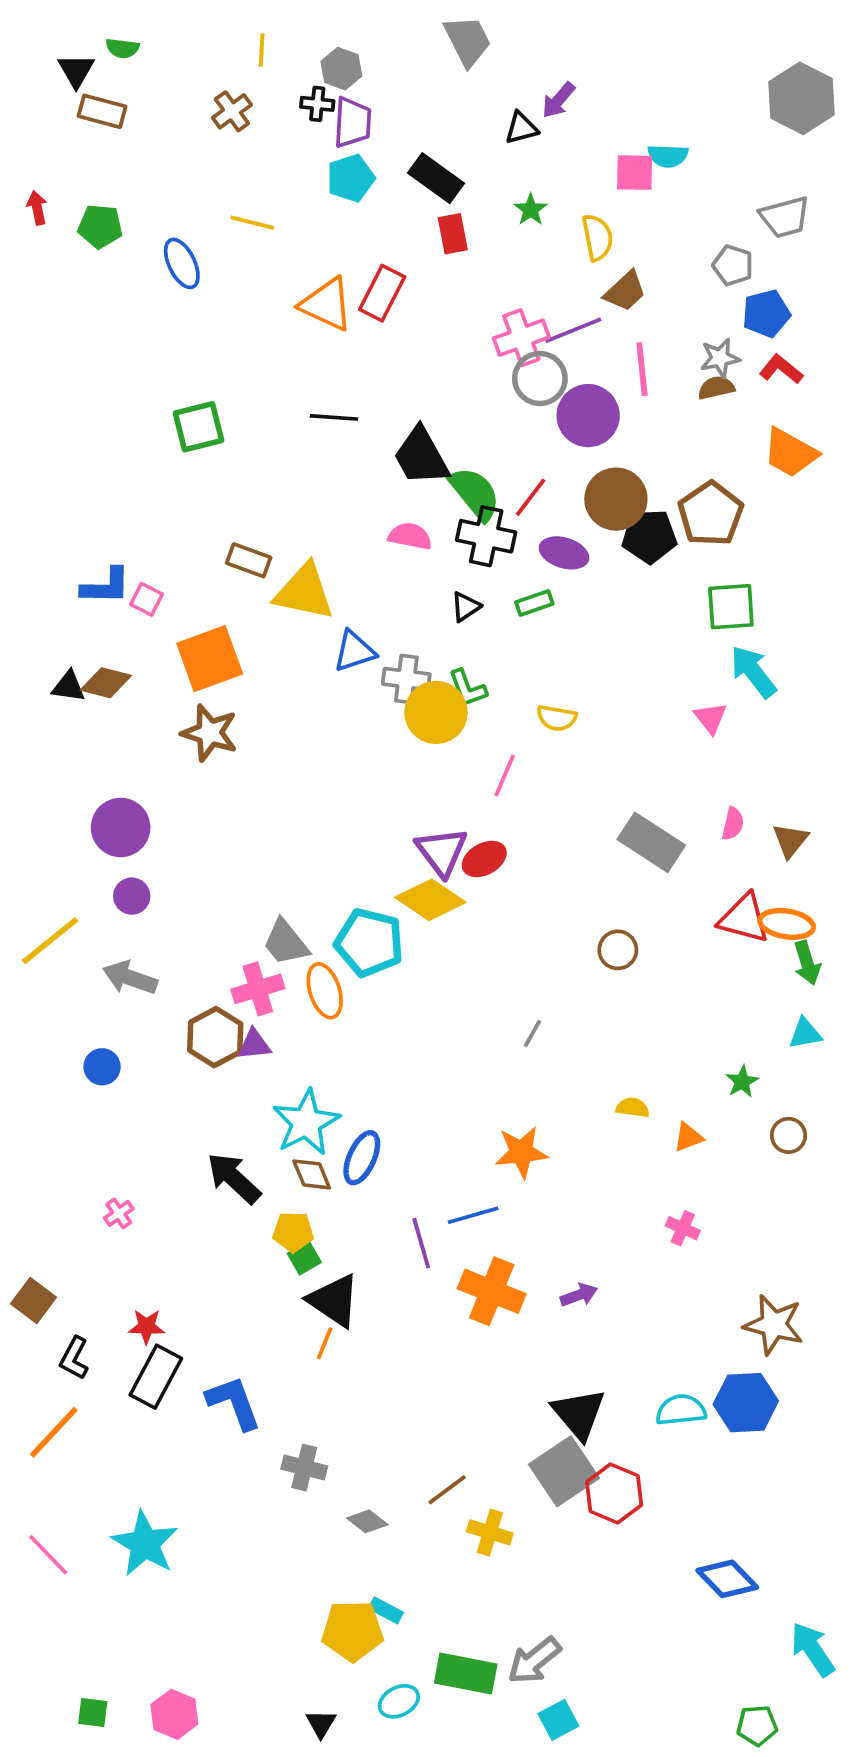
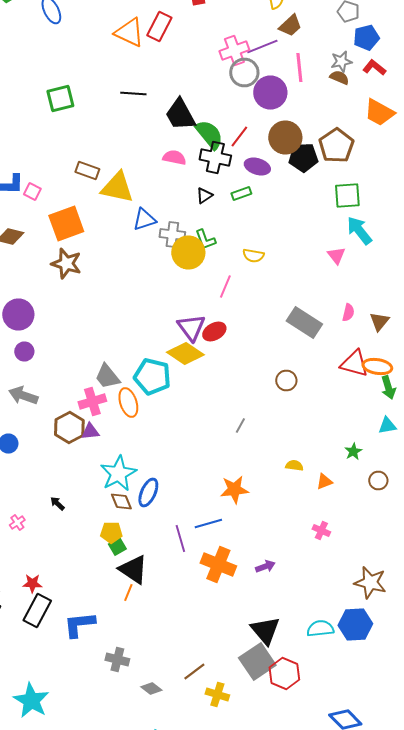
brown semicircle: (716, 388) -> (339, 78), turned 36
black arrow: (234, 1178) -> (57, 504), moved, size x0.5
blue L-shape: (234, 1403) -> (79, 624), turned -76

